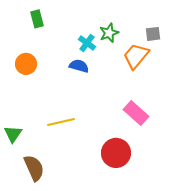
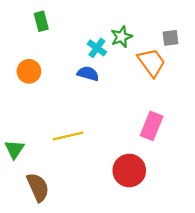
orange trapezoid: (136, 56) -> (152, 62), turned 104
pink rectangle: (136, 113) -> (152, 126), turned 70

